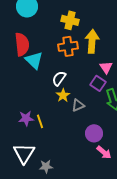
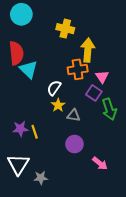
orange cross: (68, 46) -> (78, 69), moved
gray triangle: (78, 105) -> (73, 115), turned 32
purple circle: (94, 133) -> (74, 144), moved

